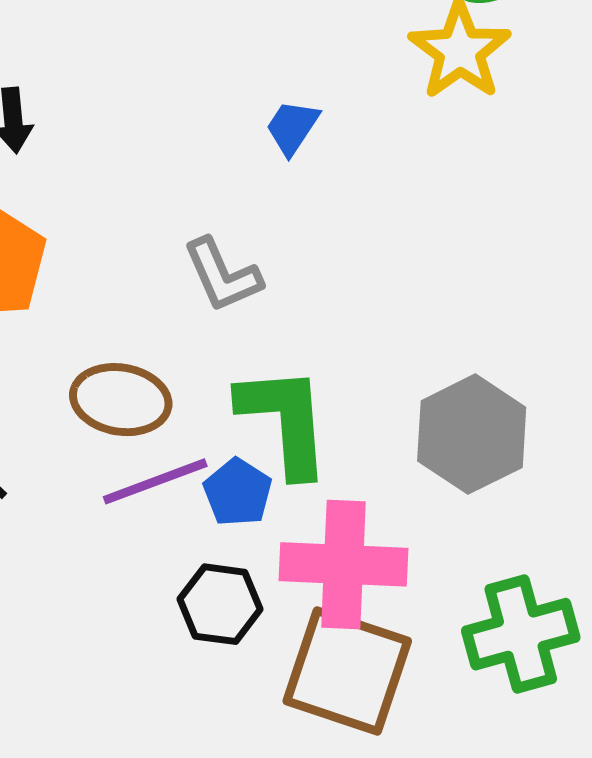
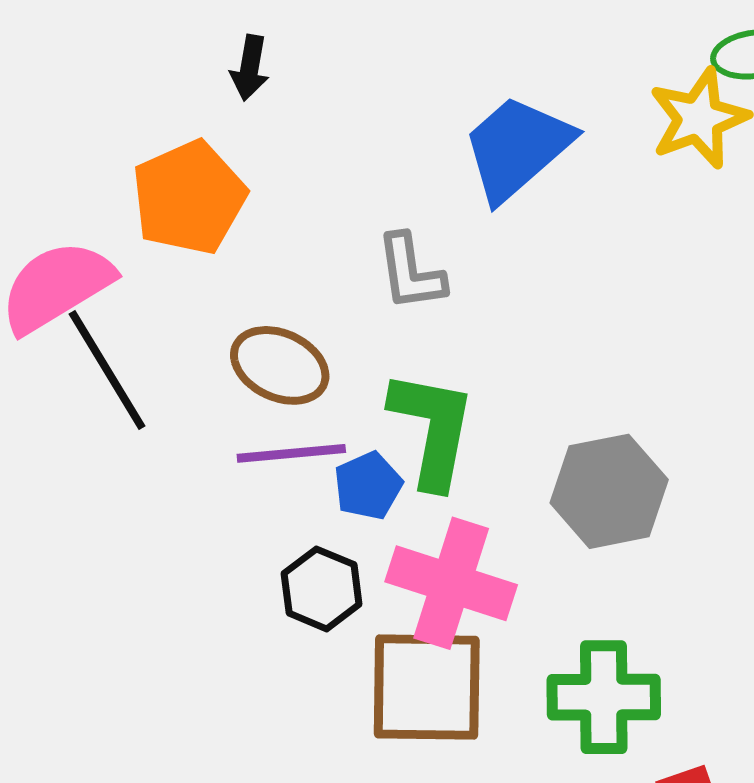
blue trapezoid: (292, 127) -> (517, 148), size x2.0
brown square: (347, 671) -> (427, 687), turned -33

